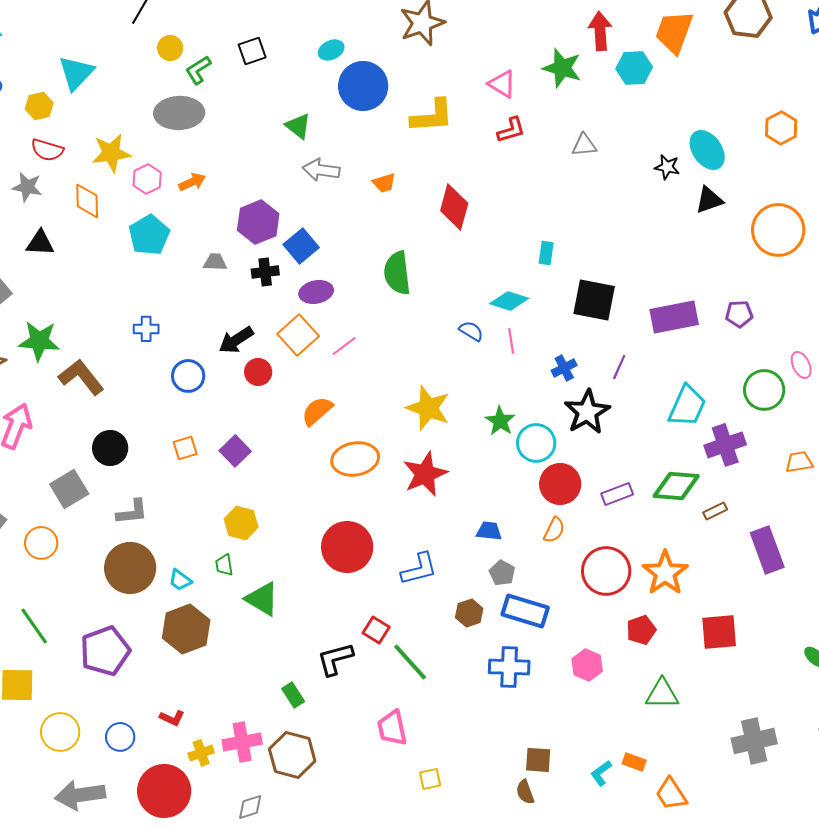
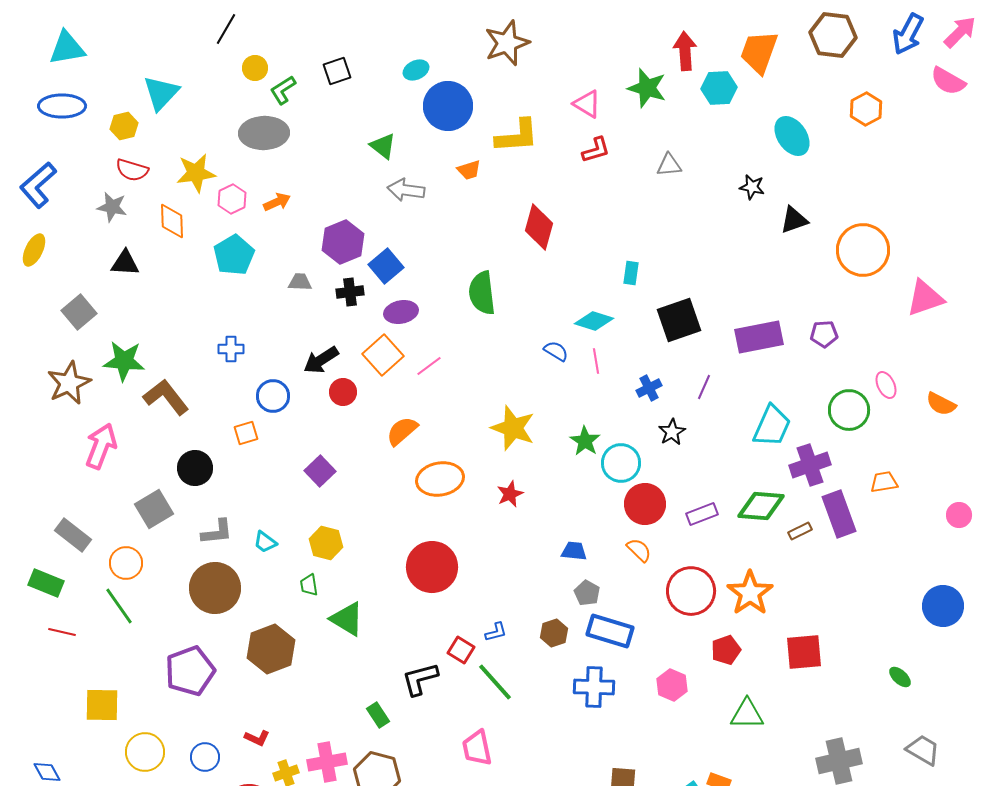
orange hexagon: (781, 128) -> (866, 109), moved
cyan ellipse: (707, 150) -> (792, 136), moved
orange trapezoid: (384, 183) -> (469, 170), moved
black square: (594, 300) -> (679, 320), turned -30
black star: (587, 412) -> (672, 432), size x0.6
orange square: (185, 448) -> (246, 433), moved
red star: (425, 474) -> (510, 494), size x0.6
orange semicircle: (554, 530) -> (639, 550), turned -72
purple rectangle: (767, 550) -> (839, 514), moved
blue L-shape: (419, 569) -> (496, 632), moved, size x0.6
cyan trapezoid: (180, 580) -> (265, 542), moved
green line: (34, 626) -> (119, 606), moved

